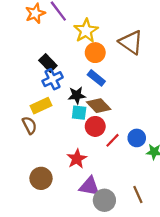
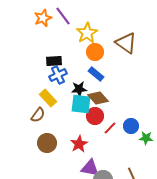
black rectangle: (48, 63) -> (54, 61), turned -49
yellow rectangle: (41, 106) -> (48, 98), turned 72
cyan square: (79, 113) -> (81, 104), size x1.5
brown semicircle: (29, 125) -> (38, 115), turned 63
brown circle: (41, 178) -> (47, 143), moved

